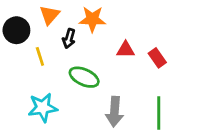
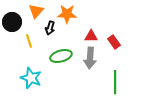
green ellipse: (84, 77) -> (61, 56), turned -40
cyan star: (43, 108) -> (31, 78), turned 30
gray arrow: (114, 112) -> (90, 58), moved

